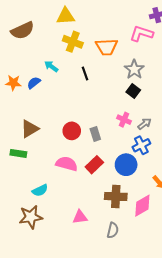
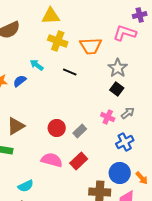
black line: (85, 74) -> (70, 72), turned -48
gray arrow: (144, 124) -> (128, 113), moved
gray rectangle: (95, 134) -> (80, 131), turned 64
blue circle: (126, 165) -> (120, 173), moved

